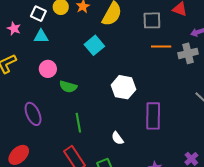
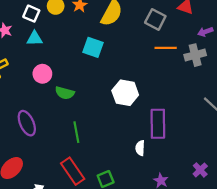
gray square: (152, 20) -> (155, 19), turned 30
cyan square: (94, 45) -> (93, 47), turned -30
white semicircle: (117, 138) -> (140, 148), moved, turned 40

